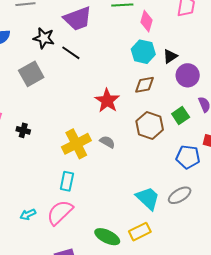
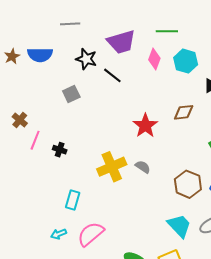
pink diamond: (147, 21) -> (154, 59), moved
cyan hexagon: (143, 52) -> (186, 61), moved
gray square: (31, 74) -> (71, 94), size x0.7
brown hexagon: (150, 125) -> (188, 184), moved
cyan rectangle: (67, 181) -> (73, 200), moved

